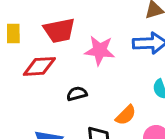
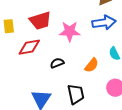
orange semicircle: (126, 115) -> (92, 65), moved

